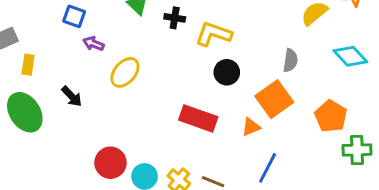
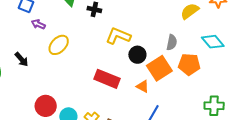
yellow L-shape: (213, 34) -> (118, 36), moved
black circle: (227, 72) -> (137, 55), moved
orange pentagon: (331, 116) -> (189, 64), moved, turned -30
orange triangle: (251, 127) -> (143, 86), turned 48

